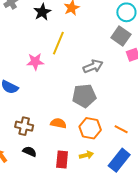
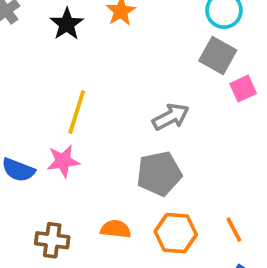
yellow line: (58, 43) -> (77, 112), moved
pink star: (35, 62) -> (63, 161), moved
orange line: (121, 129) -> (234, 230), turned 40

